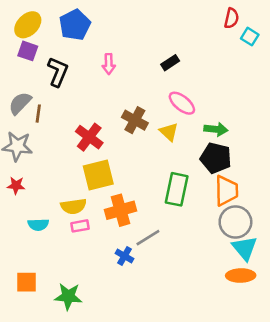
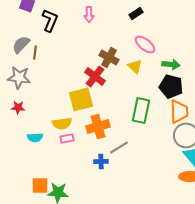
red cross: (89, 137) -> (95, 76), moved
blue cross: (124, 256) -> (101, 161), turned -32
orange square: (27, 282) -> (40, 185), moved

